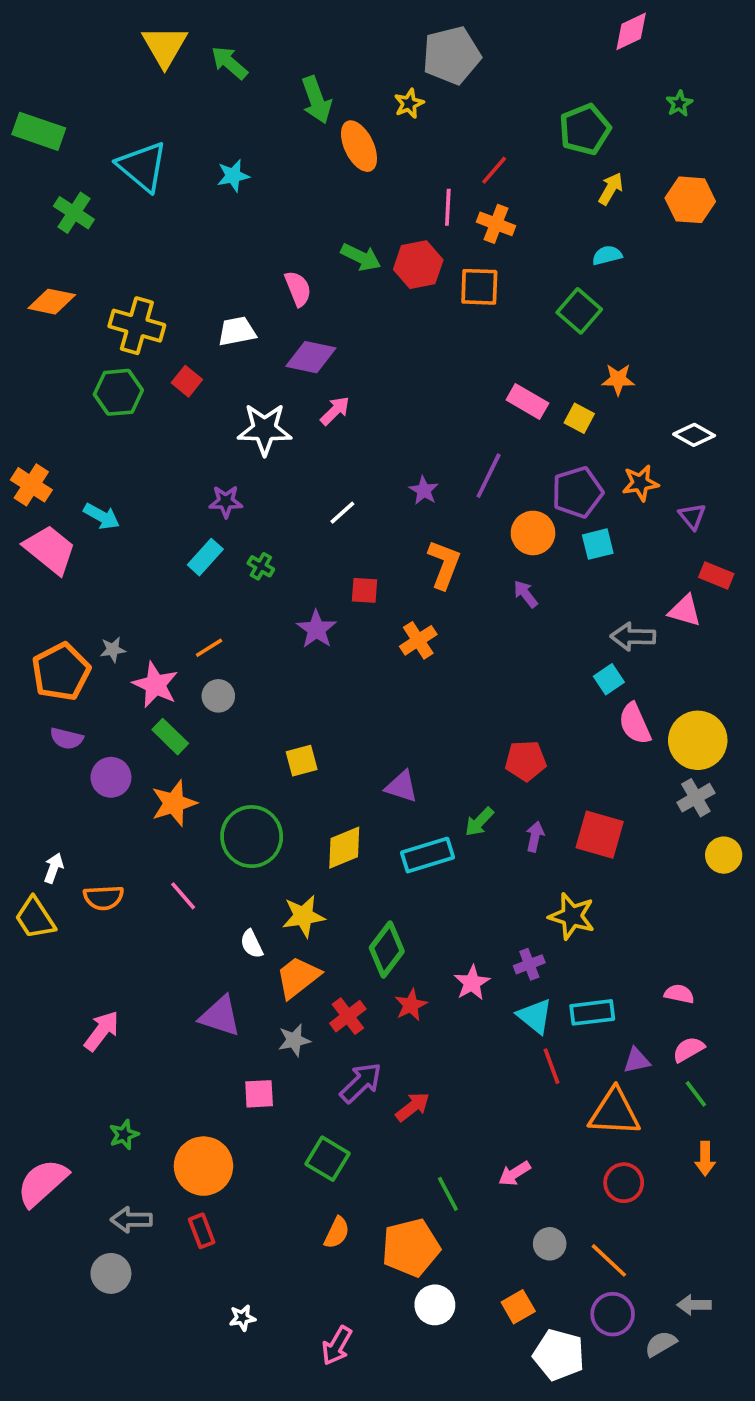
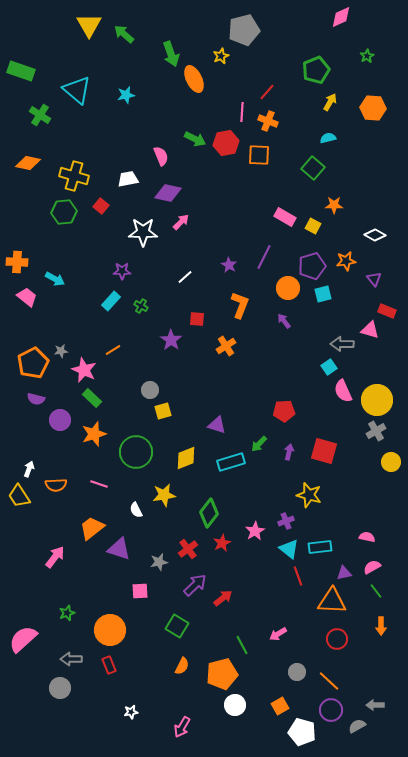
orange cross: (31, 485) -> (17, 262), turned -30
pink trapezoid: (50, 550) -> (27, 297), size x0.7
gray circle: (218, 696) -> (150, 390), moved
pink line: (183, 896) -> (99, 484), turned -30
orange trapezoid: (298, 977) -> (92, 528), moved

